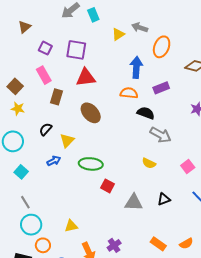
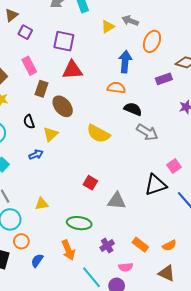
purple square: (45, 48) -> (25, 32), moved
purple rectangle: (161, 88) -> (164, 79), moved
brown ellipse: (91, 113) -> (63, 106), moved
black semicircle: (46, 129) -> (29, 122), turned -64
yellow semicircle: (149, 163) -> (98, 134), moved, size x1.6
green ellipse: (91, 164) -> (79, 223), moved
black triangle: (164, 199) -> (156, 185), moved, size x1.6
yellow triangle: (71, 226) -> (42, 204), moved
purple cross: (114, 245) -> (107, 246), moved

